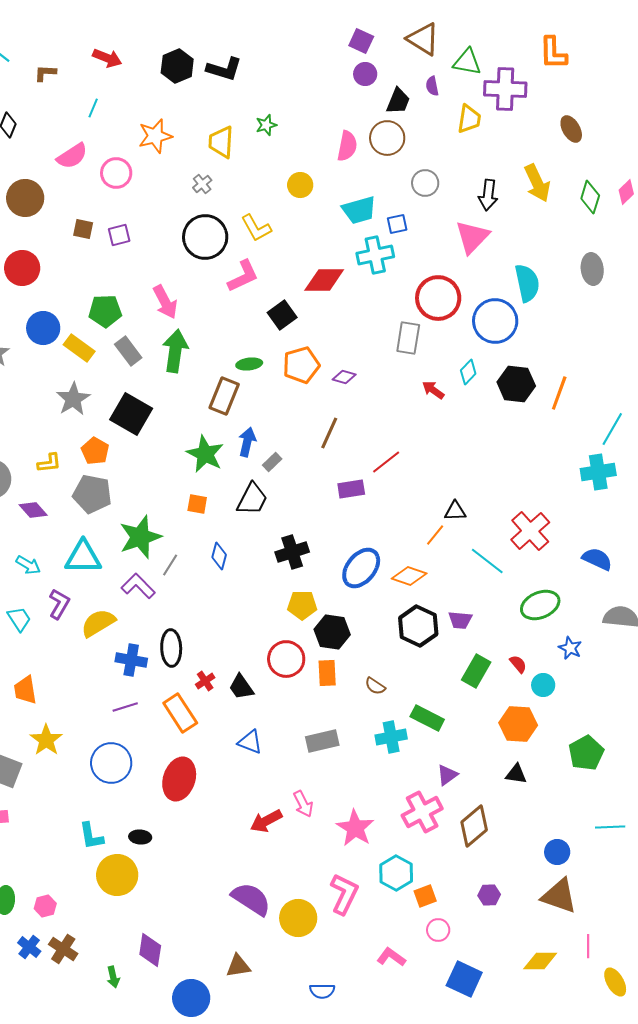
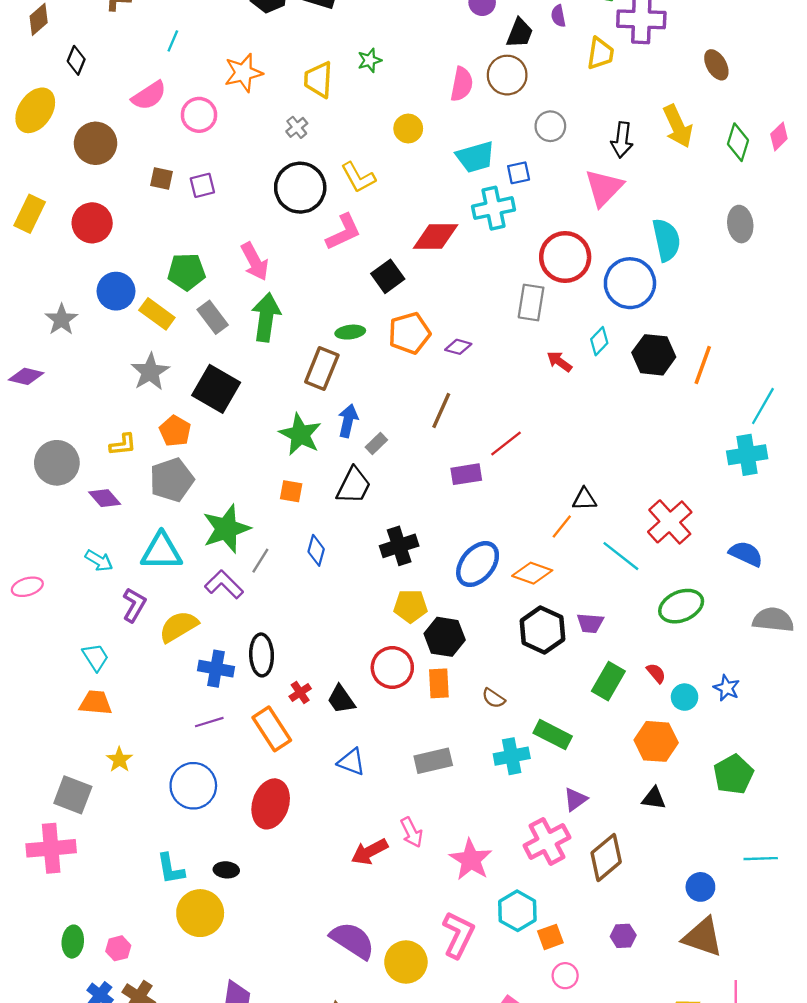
gray pentagon: (92, 494) -> (172, 480), turned -30
cyan trapezoid: (19, 619) -> (96, 657), moved
blue star: (570, 648) -> (727, 688), moved
orange trapezoid: (25, 690) -> (96, 703), turned 104
yellow star: (46, 740) -> (119, 760), size x0.7

